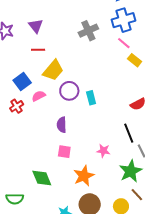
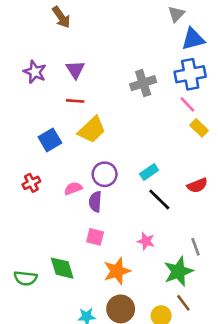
purple circle: (69, 91) -> (105, 174), moved
pink semicircle: (39, 96) -> (73, 188), moved
cyan rectangle: (91, 98) -> (149, 172), moved, turned 64
red cross: (17, 106) -> (31, 183), moved
black line: (129, 133) -> (159, 199), moved, turned -30
green semicircle: (15, 199) -> (25, 278), moved

